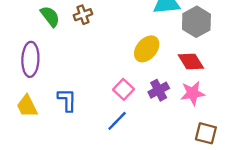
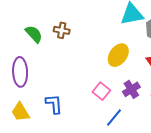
brown cross: (83, 15) -> (62, 30), turned 35
blue line: (117, 121) -> (114, 117), moved

